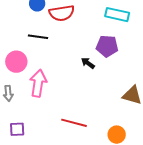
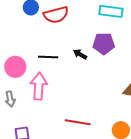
black line: (38, 37) -> (48, 57), moved
black arrow: (88, 63) -> (80, 54), moved

